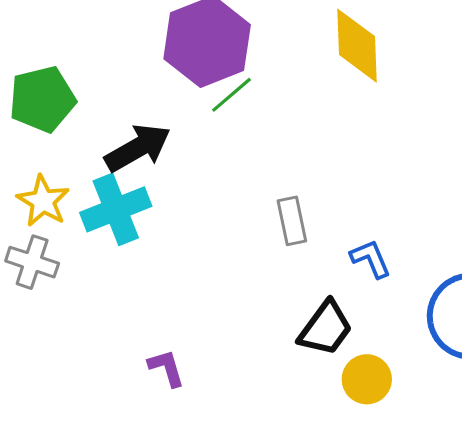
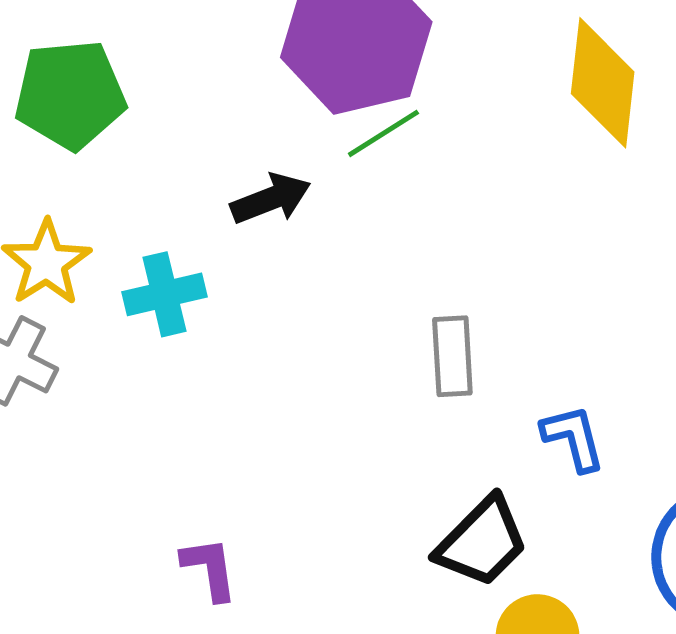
black arrow: (138, 148) -> (271, 199), moved, size x0.7
cyan cross: (116, 209) -> (164, 294), size x0.7

